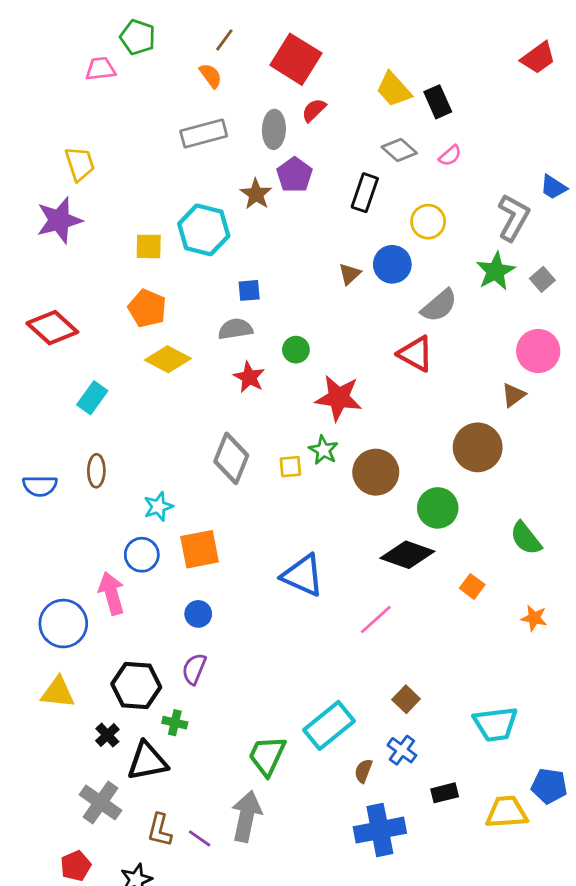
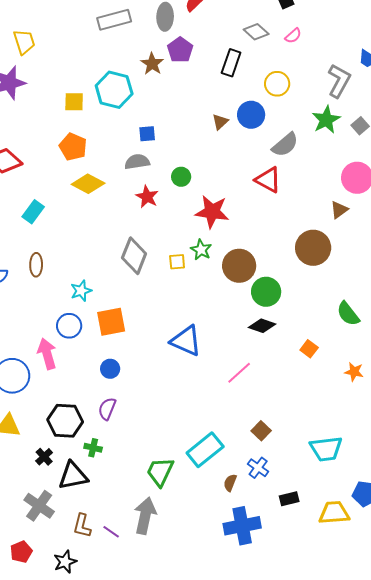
green circle: (438, 508) -> (266, 292), moved
black diamond: (407, 555) -> (262, 326), size x0.7

